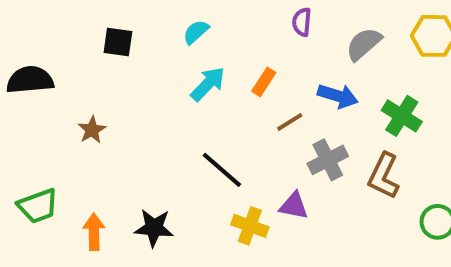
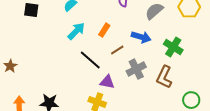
brown star: (92, 130) -> (10, 66), moved
black line: (222, 170) -> (90, 60), moved
purple triangle: (294, 206) -> (107, 82), moved

